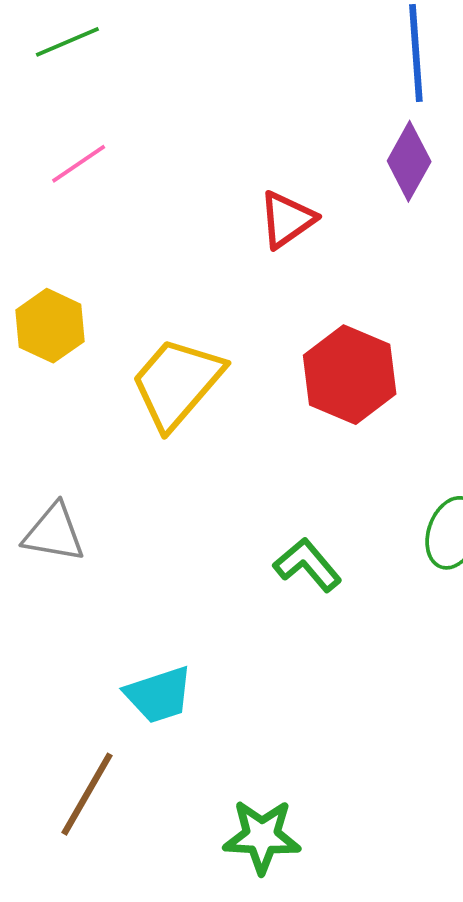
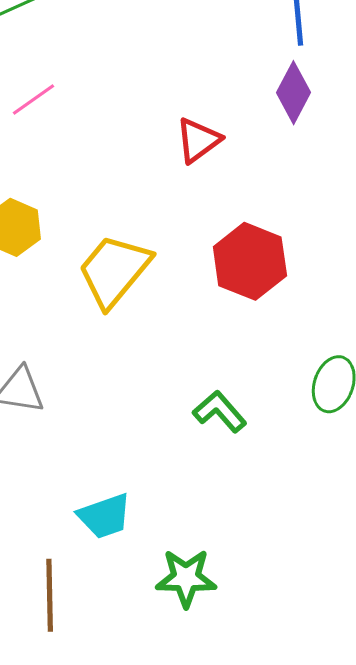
brown line: (87, 794) -> (50, 595), turned -30
green star: (262, 836) -> (186, 578), moved

